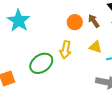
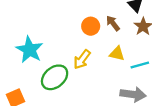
cyan star: (19, 21) -> (29, 50), moved
yellow arrow: (65, 50) -> (82, 59), turned 30

